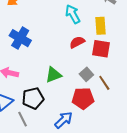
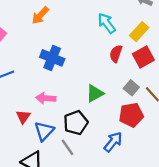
yellow rectangle: (101, 26) -> (139, 32), turned 54
red semicircle: (77, 42) -> (116, 54), turned -35
red square: (101, 49) -> (143, 57), turned -30

